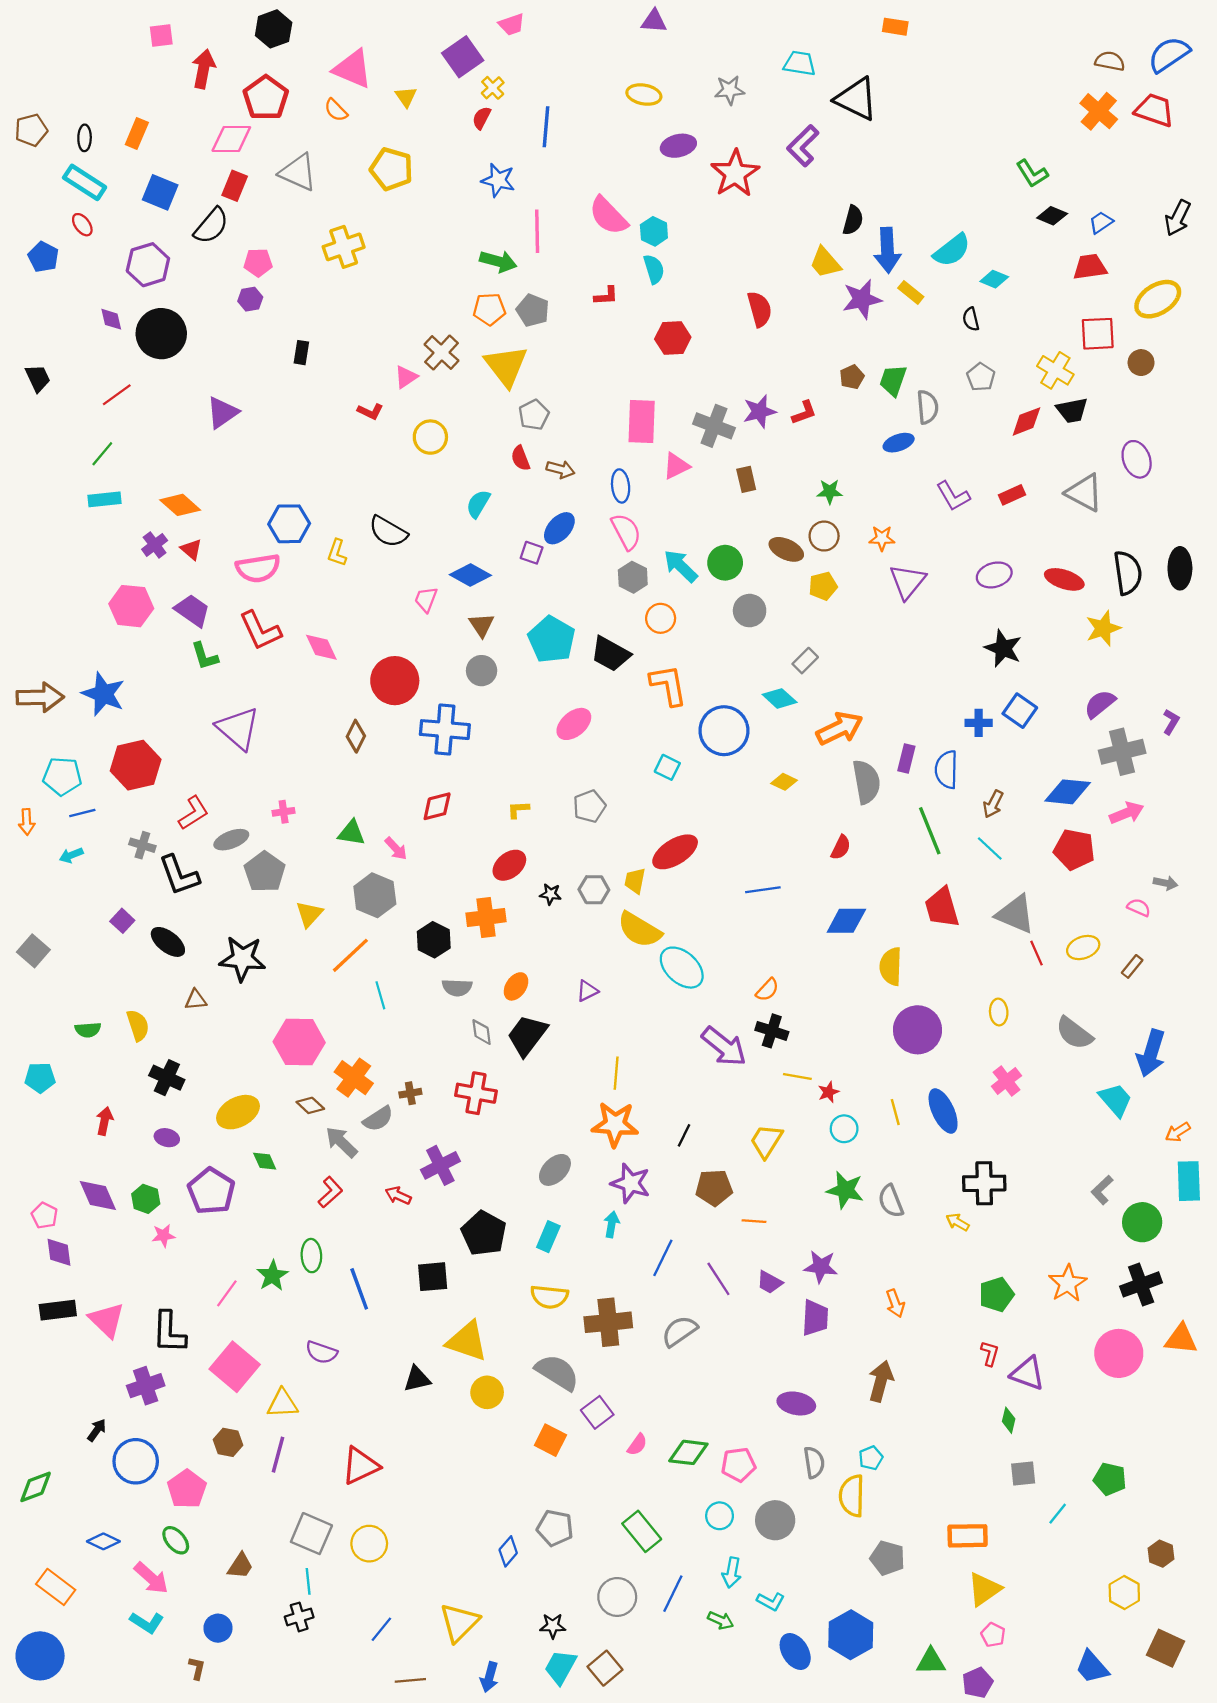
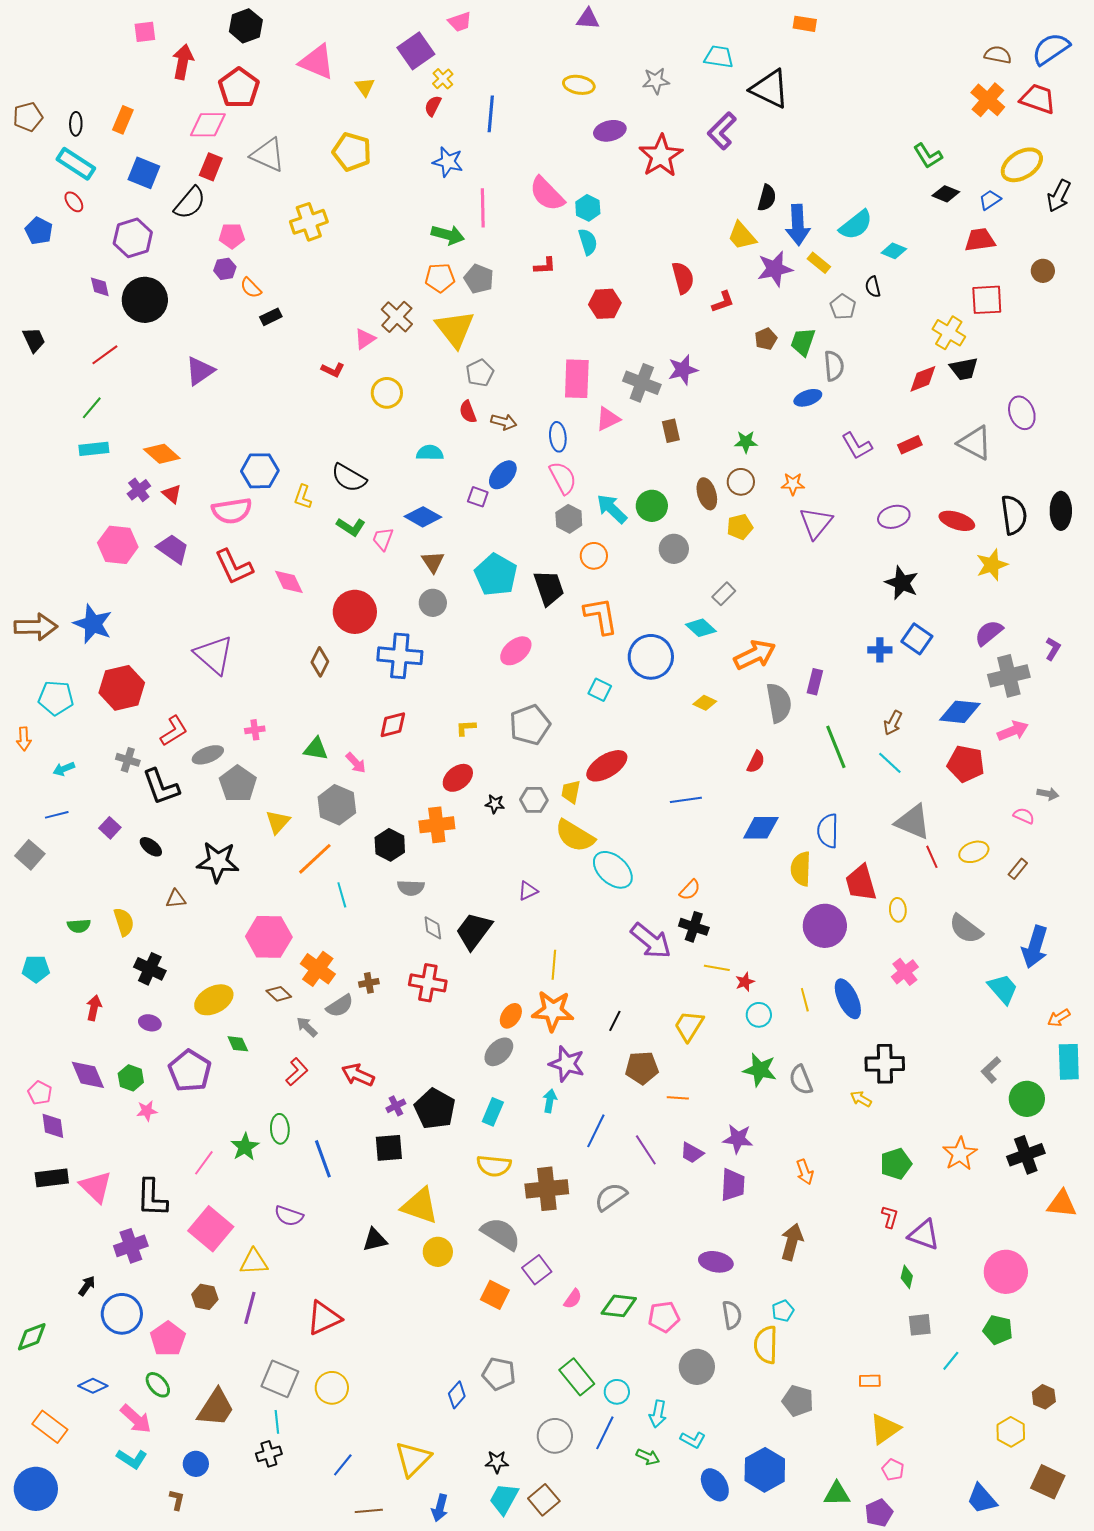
orange semicircle: (336, 110) -> (251, 288), moved
yellow ellipse: (1158, 299) -> (1022, 165), moved
black rectangle: (301, 353) -> (271, 317), turned 55
brown circle: (1141, 363) -> (1043, 271), moved
gray pentagon: (981, 377) -> (843, 307), moved
red L-shape: (804, 413) -> (723, 302), moved
cyan semicircle: (478, 504) -> (430, 453), turned 60
brown ellipse: (786, 549) -> (707, 494), turned 48
black trapezoid: (611, 654) -> (549, 588), turned -138
green L-shape: (205, 656) -> (351, 527), moved, turned -40
blue semicircle: (946, 770) -> (828, 831), moved
gray pentagon: (589, 806) -> (530, 725), size x1.4
blue line: (82, 813) -> (57, 815), moved
red trapezoid: (942, 907) -> (861, 883), moved
black ellipse: (168, 942) -> (151, 847), size x0.7
orange ellipse: (516, 986) -> (511, 1016), moved
gray arrow: (341, 1142) -> (307, 1027), size x0.7
purple cross: (440, 1165) -> (396, 1106), moved, size x0.6
red arrow: (398, 1196) -> (358, 1075), size x1.4
pink circle: (1119, 1353) -> (1006, 1272), moved
cyan circle: (720, 1516) -> (617, 1392), moved
orange rectangle: (968, 1536) -> (870, 1381), size x0.6
brown trapezoid: (240, 1566) -> (216, 1408), size x1.6

